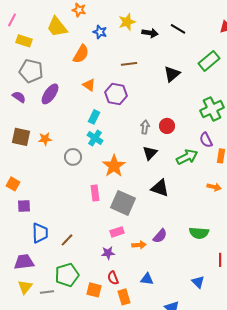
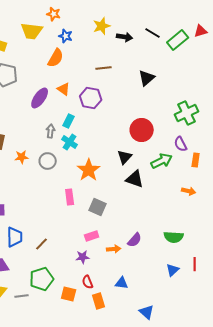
yellow trapezoid: (57, 27) -> (32, 31), turned -45
blue star: (100, 32) -> (66, 36), moved
green rectangle: (209, 61) -> (178, 40), moved
purple ellipse: (50, 94) -> (40, 98), moved
red circle: (167, 126) -> (142, 130), size x1.5
gray arrow: (145, 127) -> (51, 131), moved
orange star: (45, 139) -> (22, 157), moved
black triangle: (160, 188) -> (135, 179), moved
gray square: (123, 203) -> (98, 207), size x0.7
blue triangle: (198, 282) -> (173, 270), moved, turned 32

